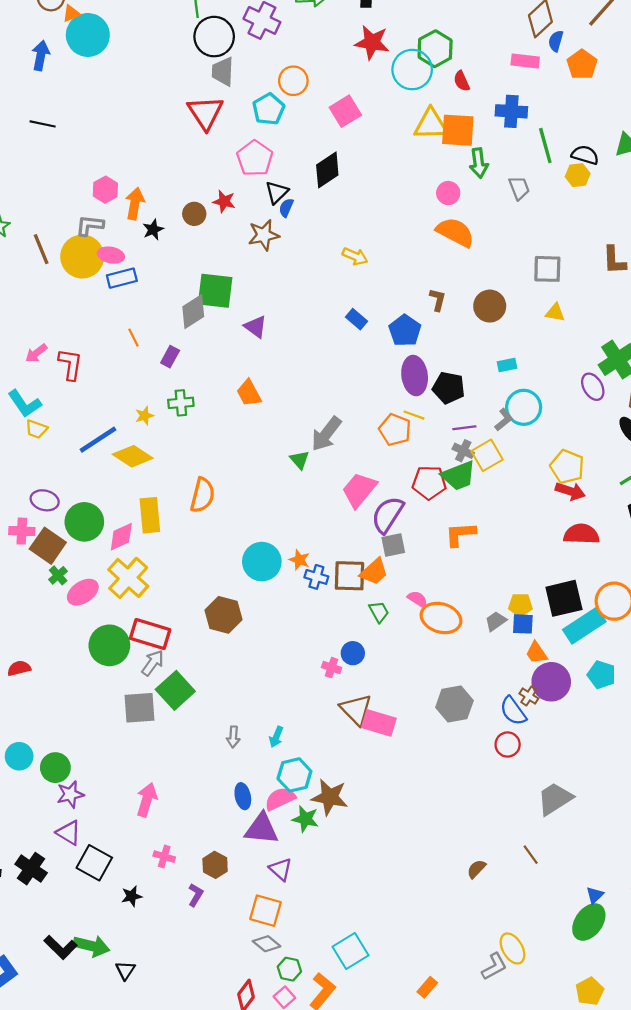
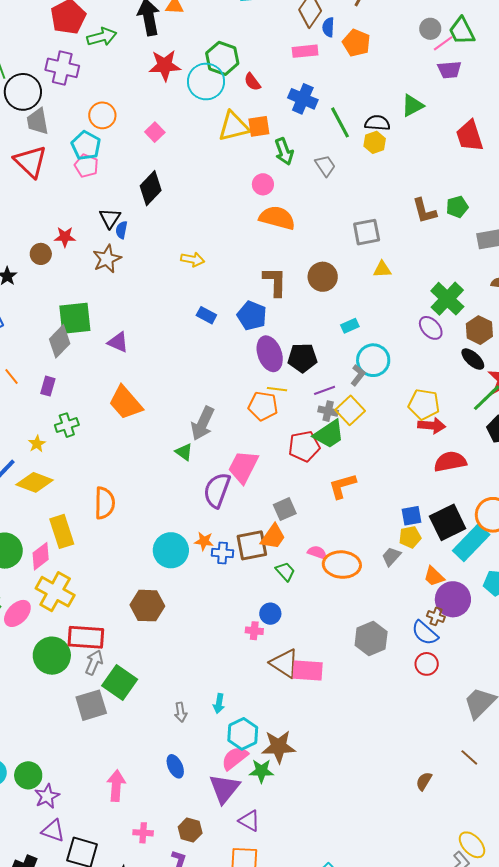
pink square: (345, 111) -> (155, 132), size x0.7
blue cross: (511, 111) -> (303, 99), turned 32
orange square: (458, 130) -> (259, 126), size x0.7
pink pentagon: (255, 158) -> (86, 166), moved, size x0.7
brown L-shape: (438, 300) -> (275, 282), size x1.5
orange trapezoid: (249, 393) -> (126, 403), size x1.4
purple semicircle: (387, 515) -> (217, 490), moved
blue square: (523, 624) -> (411, 516), moved
blue ellipse: (243, 796) -> (175, 766), moved
purple triangle: (262, 829) -> (224, 789), turned -44

